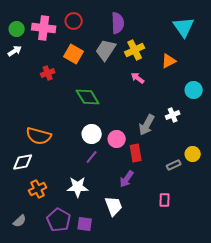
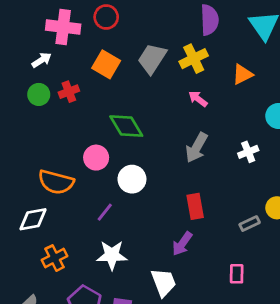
purple semicircle: (118, 23) -> (209, 20), moved
green circle: (17, 29) -> (39, 94), moved
white arrow: (15, 51) -> (42, 60), moved
gray arrow: (147, 125) -> (197, 148), moved
pink circle: (117, 139) -> (96, 158), moved
purple line: (92, 157) -> (105, 212), moved

